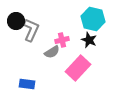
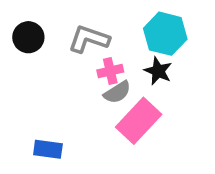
gray L-shape: (31, 30) -> (89, 39), moved, turned -95
gray semicircle: (52, 52) -> (117, 92), moved

